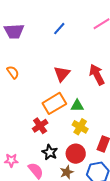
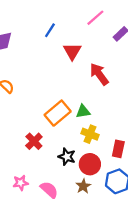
red triangle: (62, 74) -> (72, 51), moved
red cross: (40, 126) -> (34, 141), moved
black star: (50, 152) -> (67, 157), moved

